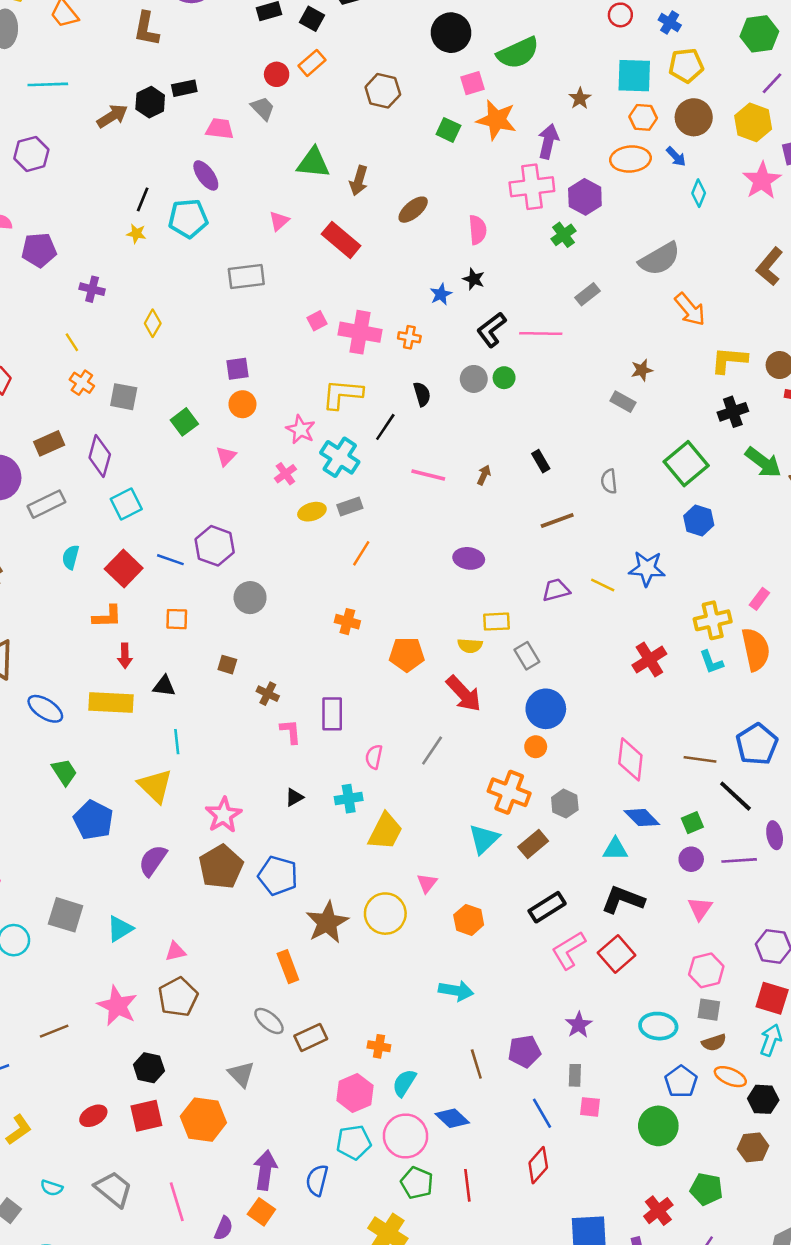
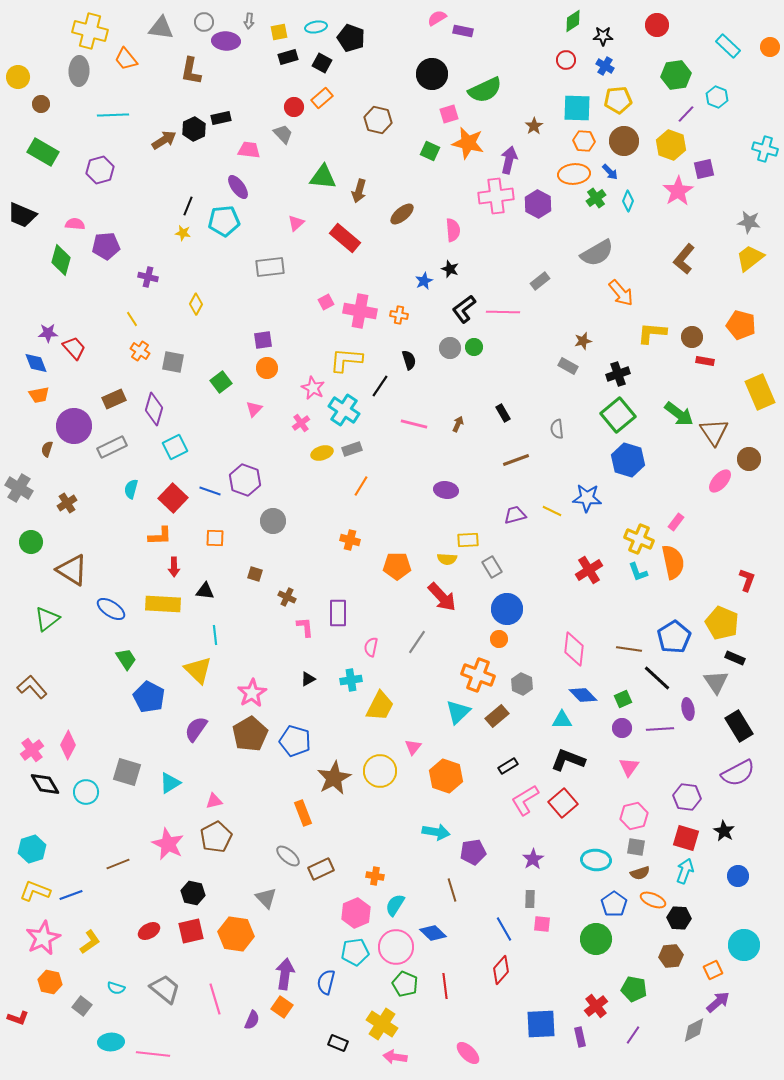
green cross: (563, 235) -> (596, 198), moved
black cross: (733, 412) -> (618, 374), moved
blue hexagon: (699, 520) -> (628, 460), size x1.4
yellow cross: (713, 620) -> (639, 539), turned 36
black rectangle: (547, 907) -> (508, 766), size x0.7
orange hexagon: (469, 920) -> (446, 776), size x1.4
purple pentagon: (524, 1051) -> (473, 852), moved

